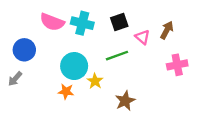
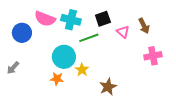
brown arrow: (167, 30) -> (144, 26), turned 126
blue circle: (24, 50) -> (22, 33), moved
green line: (117, 56) -> (89, 38), moved

